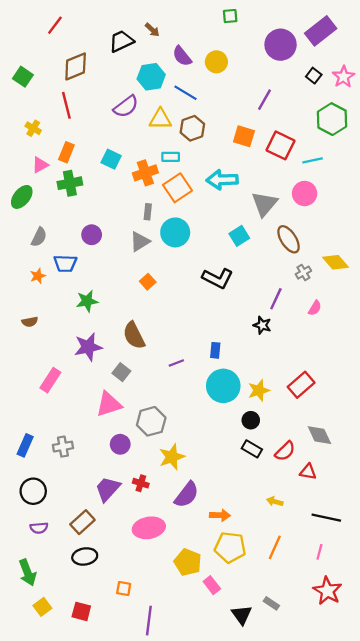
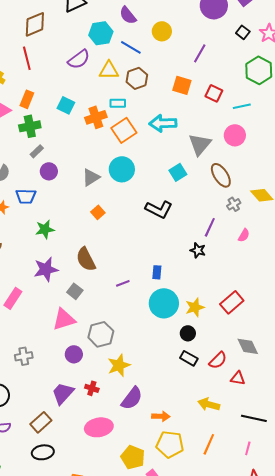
yellow circle: (216, 62) -> (162, 31), moved
red square: (281, 145) -> (214, 93), size x0.7
gray rectangle: (148, 212) -> (37, 151), moved, turned 40
yellow arrow: (275, 502) -> (209, 404), size x1.5

